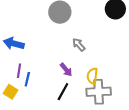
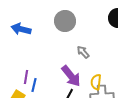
blue arrow: (14, 44) -> (21, 29), moved
purple arrow: (66, 70) -> (71, 76), size x1.6

